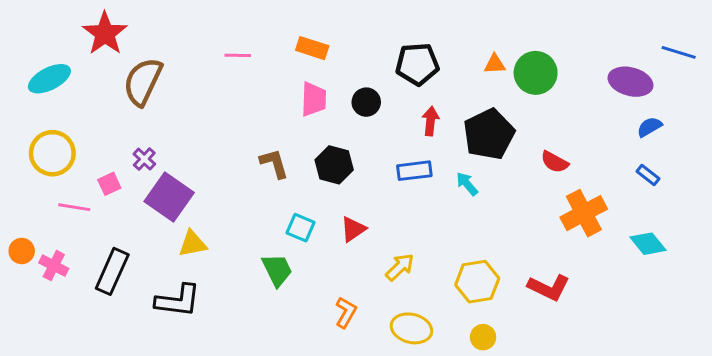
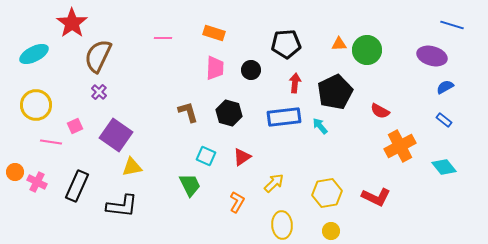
blue line: (679, 52) -> (452, 25), moved
purple cross: (144, 159) -> (99, 92), moved
blue rectangle: (414, 171) -> (284, 117), size x1.4
orange L-shape: (346, 312) -> (237, 202), moved
yellow ellipse: (411, 328) -> (282, 225), turned 72

